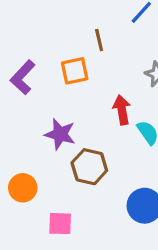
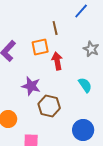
red arrow: (122, 110) -> (57, 61), moved

